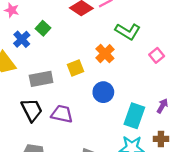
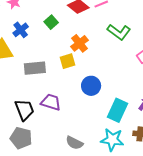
green square: (43, 28) -> (51, 22), moved
orange cross: (105, 54) -> (79, 43), moved
black trapezoid: (32, 110) -> (24, 110), moved

